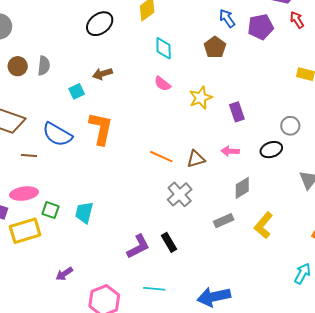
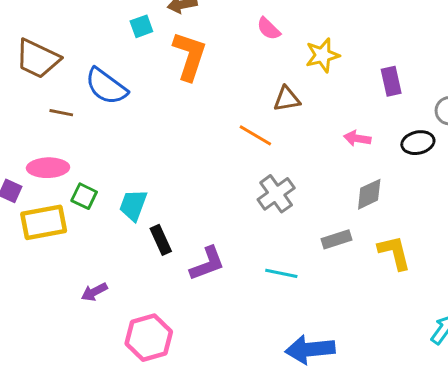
purple rectangle: (237, 112) -> (391, 81), moved
orange L-shape: (101, 128) -> (190, 56), moved
brown triangle: (196, 159) -> (287, 99), moved
yellow L-shape: (264, 225) -> (394, 253), turned 120
black rectangle: (169, 242) -> (161, 240), moved
cyan line: (154, 289) -> (281, 273), moved

